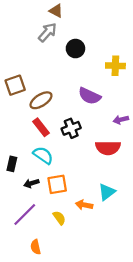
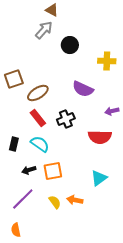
black rectangle: (12, 164) -> (14, 144), moved
orange arrow: (84, 205) -> (75, 200), moved
orange semicircle: (36, 247) -> (16, 230), moved

